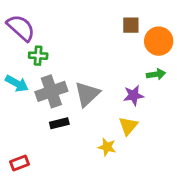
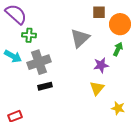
green arrow: (156, 74) -> (118, 49), turned -56
gray triangle: (87, 94) -> (80, 38), moved
yellow star: (107, 147) -> (118, 108), moved

